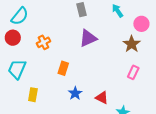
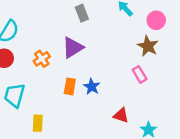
purple triangle: (88, 38) -> (73, 48), moved
pink rectangle: (133, 72) -> (140, 74), moved, turned -48
blue star: (75, 93) -> (92, 87), moved

